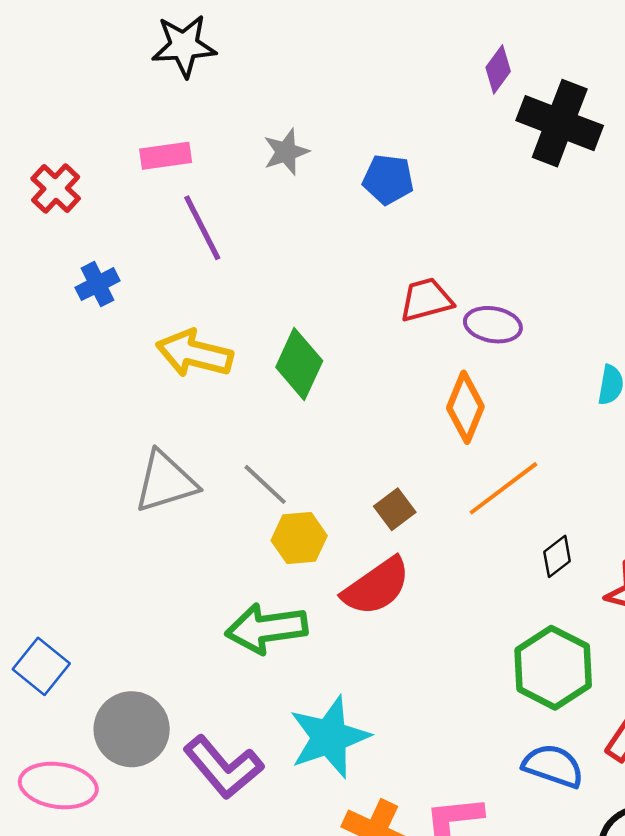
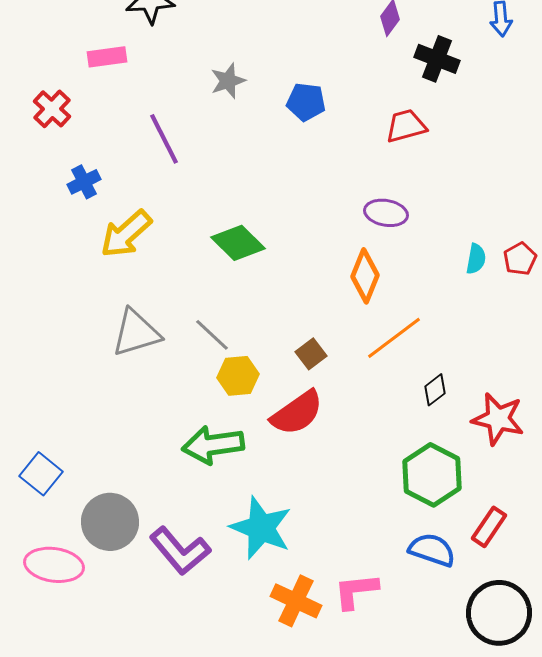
black cross: (560, 123) -> (437, 59), size x0.7
pink rectangle: (166, 156) -> (107, 57), moved
red trapezoid: (426, 300) -> (406, 126), moved
yellow arrow: (194, 353) -> (126, 234), moved, turned -56
green diamond: (299, 364) -> (238, 243), turned -70
cyan star: (329, 737) -> (261, 528), turned -30

